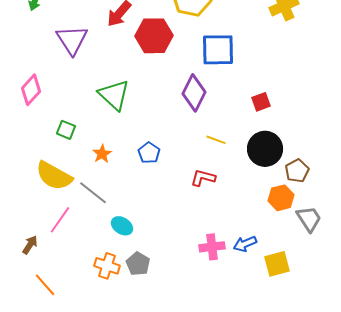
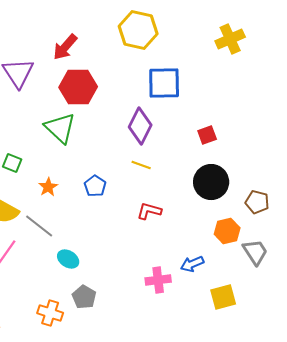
red hexagon: (154, 36) -> (78, 87), moved
yellow line: (216, 140) -> (141, 165), moved
brown pentagon: (297, 171) -> (257, 202), moved, turned -30
blue arrow: (245, 244) -> (192, 264), moved
orange cross: (107, 266) -> (50, 313), moved

